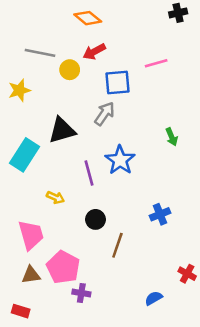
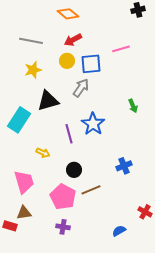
yellow circle: (70, 70) -> (67, 61), moved
yellow star: (19, 90) -> (33, 70), moved
brown line: (117, 245) -> (91, 190), turned 48
pink pentagon: (63, 267) -> (63, 197), moved
red rectangle: (21, 311) -> (10, 226), moved

